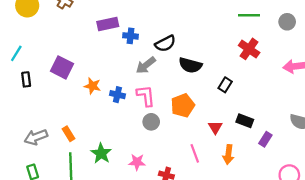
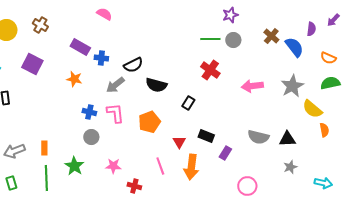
gray circle: (287, 22) -> (233, 40), moved
purple rectangle: (108, 24) -> (80, 47), turned 42
purple square: (62, 67) -> (32, 64), moved
orange star: (92, 86) -> (74, 79), moved
gray circle: (151, 122) -> (91, 137), moved
orange rectangle: (69, 134) -> (44, 148), turned 32
orange arrow: (228, 154) -> (191, 167), size x1.4
pink star: (137, 162) -> (113, 166), moved

